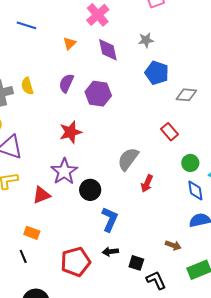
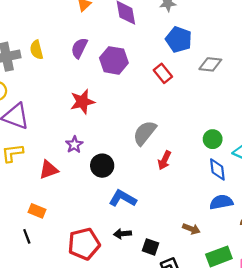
red rectangle: (170, 132) -> (163, 73), moved
purple star: (64, 171) -> (74, 145), size x0.6
blue L-shape: (110, 219) -> (123, 198), turned -85

